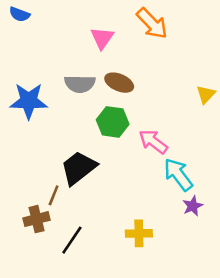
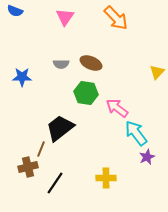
pink triangle: (102, 38) -> (65, 17), moved
gray semicircle: (80, 84) -> (61, 64), size x0.7
blue star: (29, 101) -> (22, 77), size x0.7

